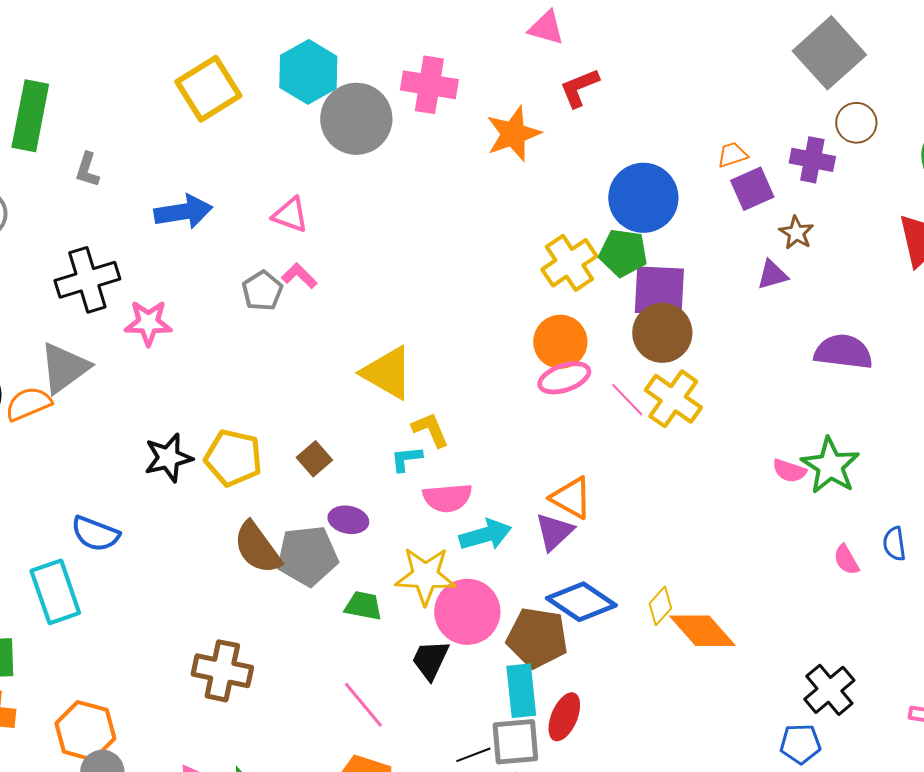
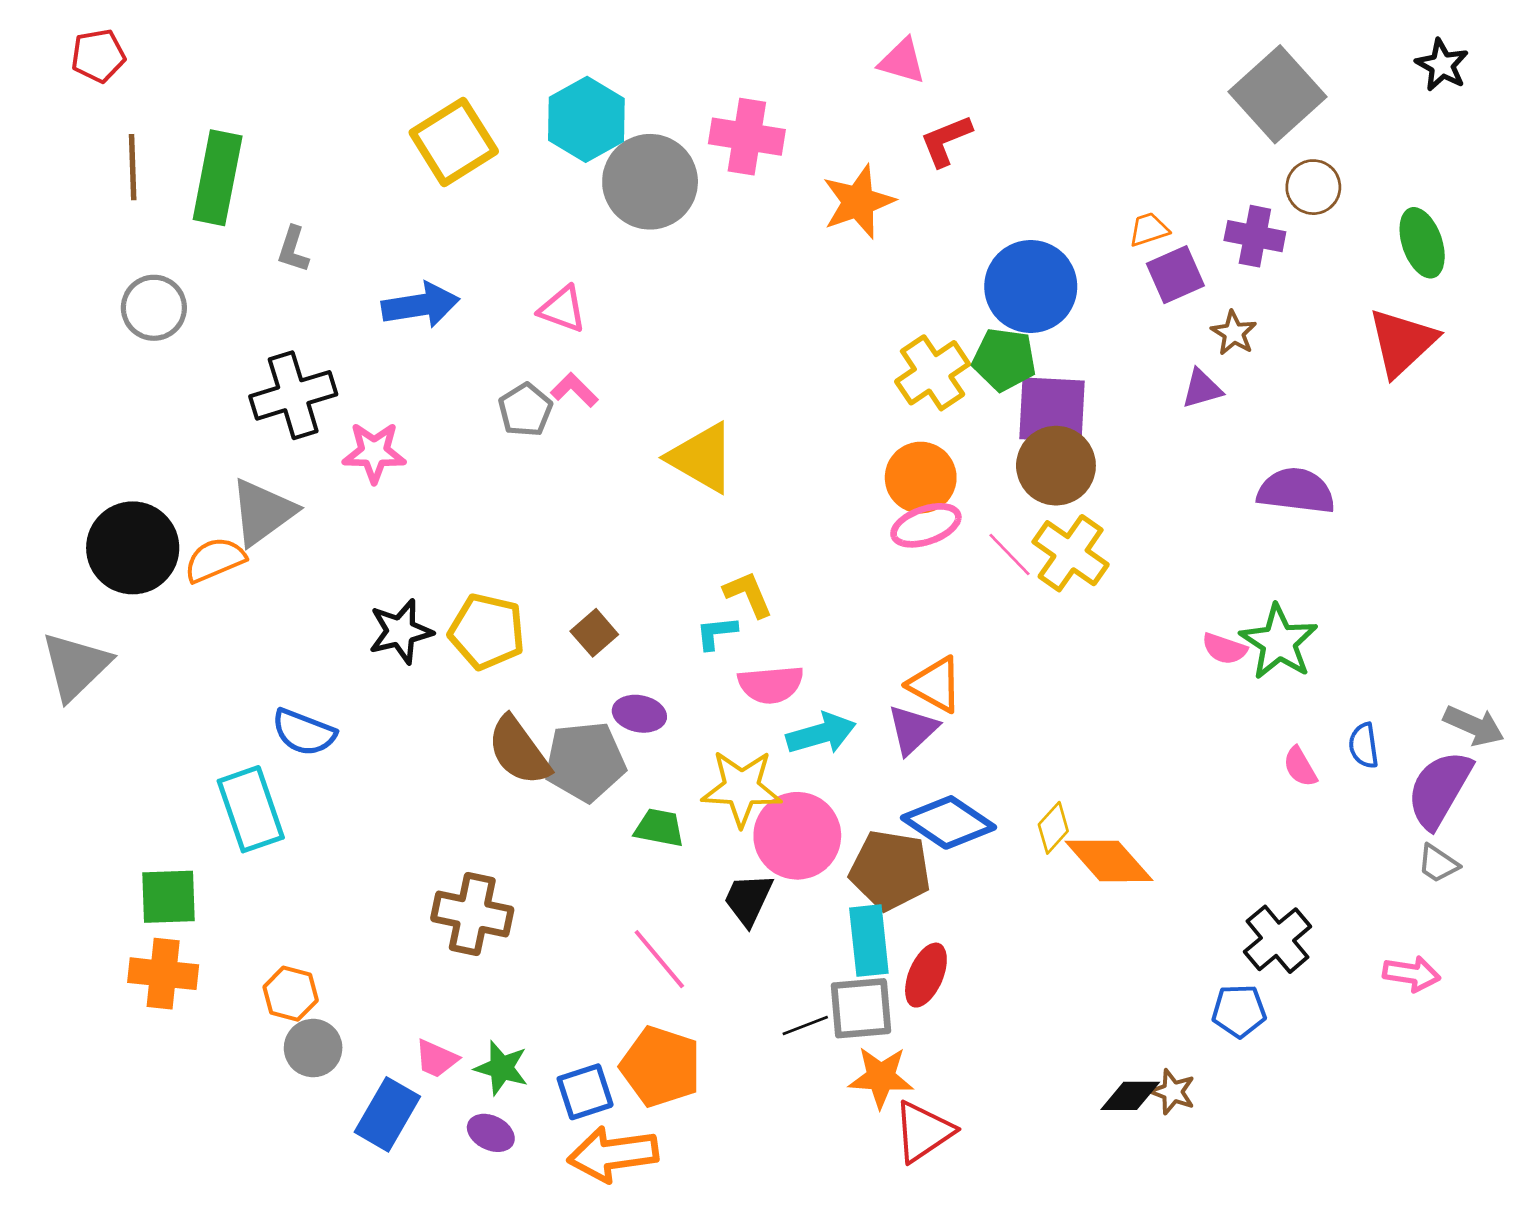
yellow triangle: (387, 373) -> (702, 458), moved
orange hexagon: (85, 731) -> (291, 994), size x0.7

